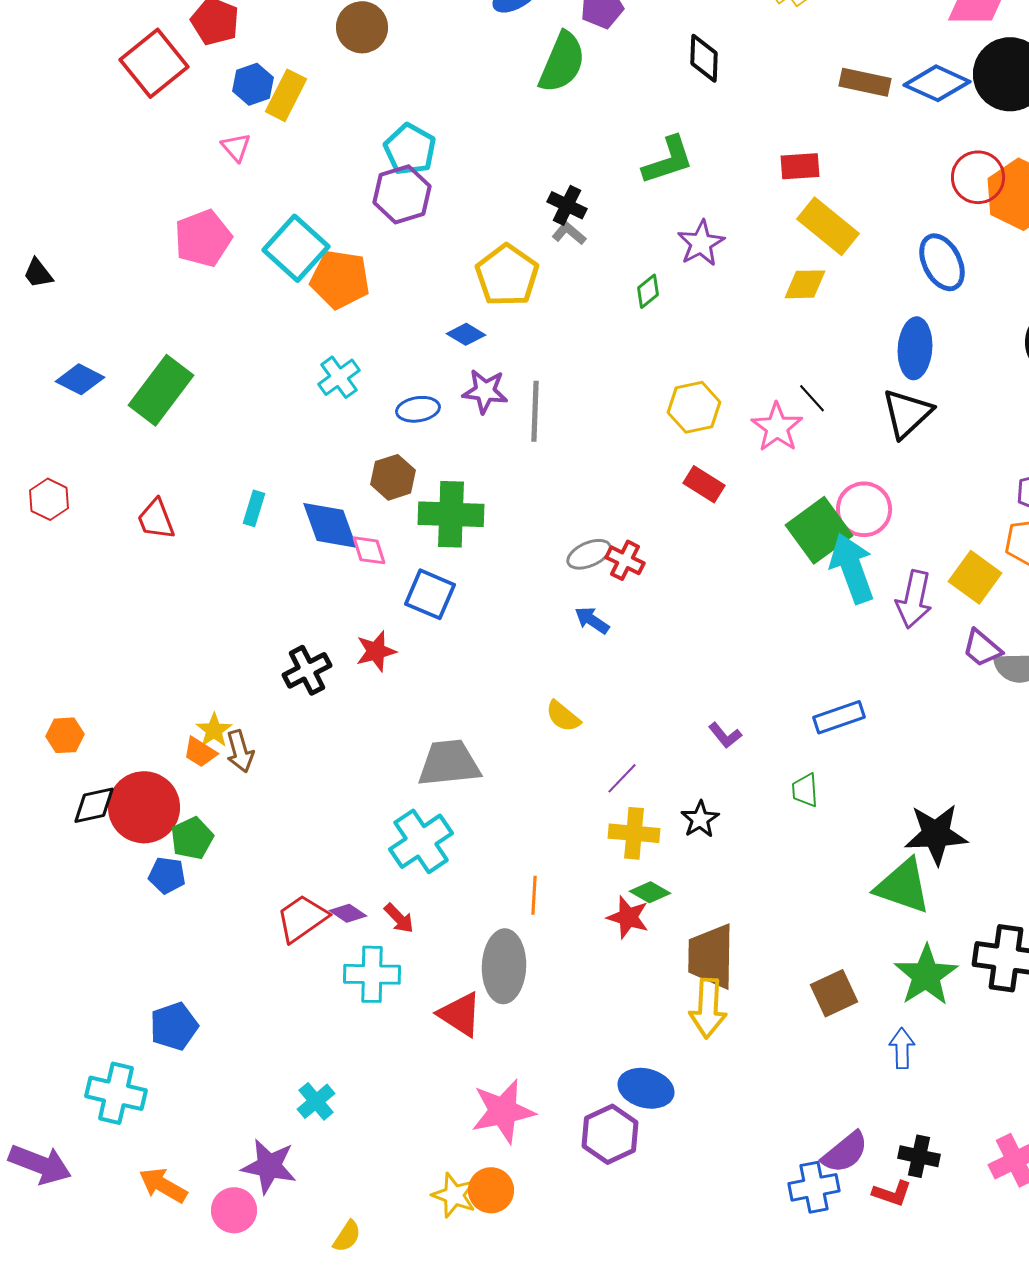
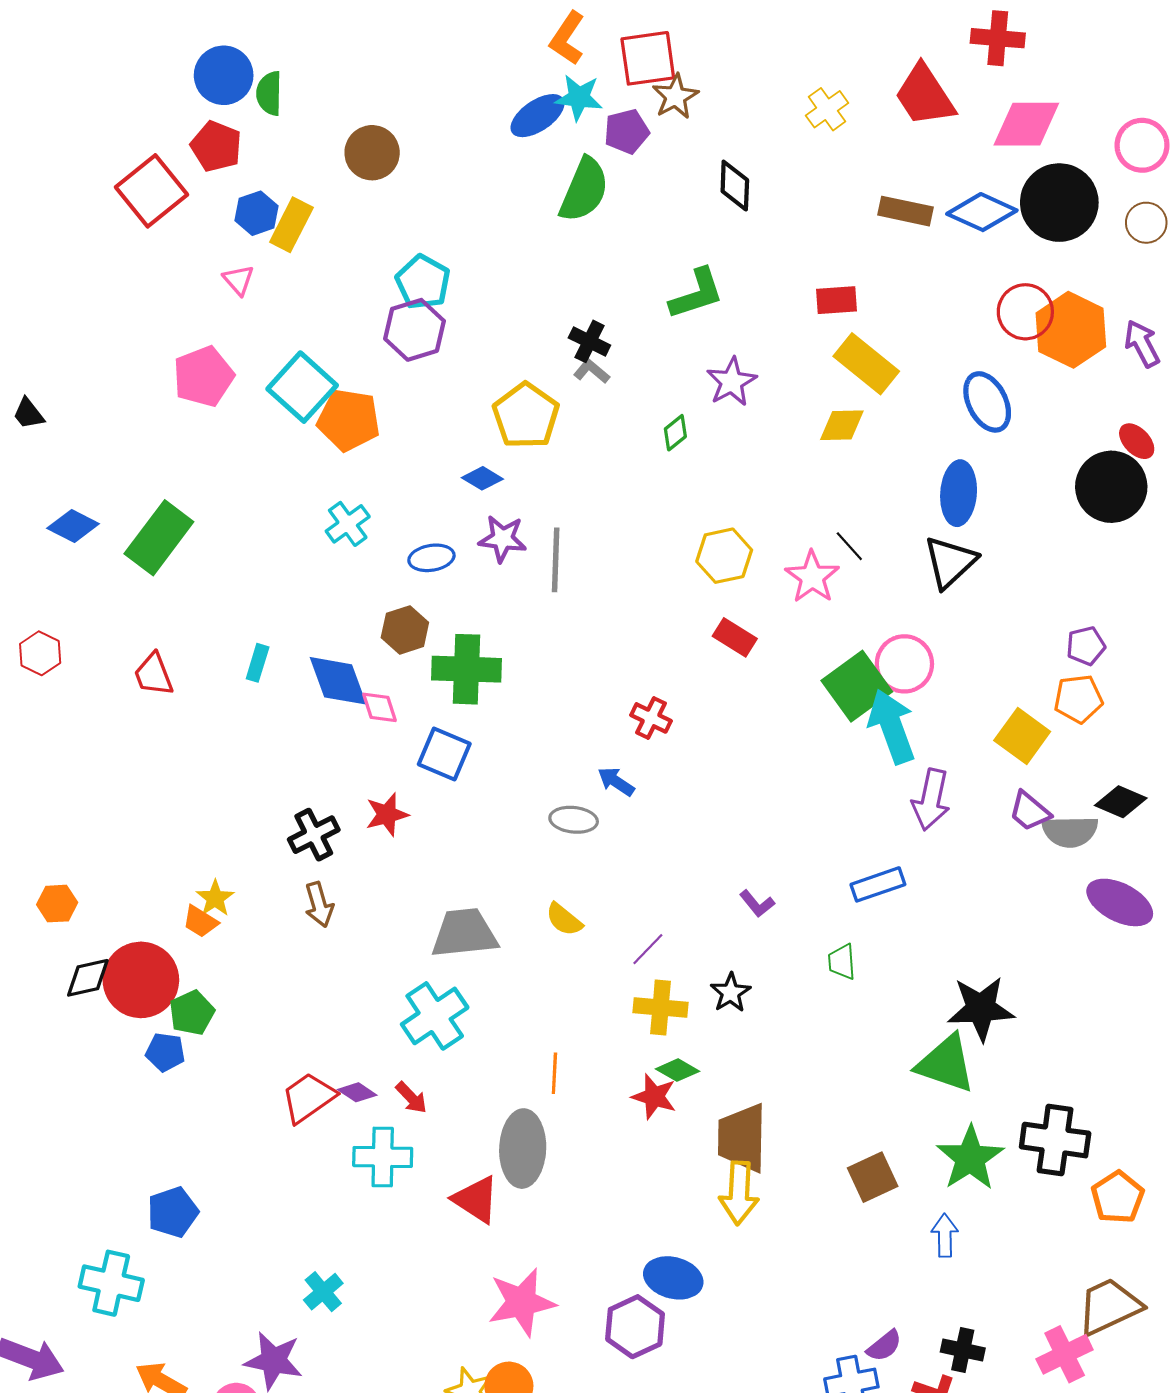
gray ellipse: (589, 554) -> (574, 820), moved, turned 30
purple arrow: (914, 599) -> (931, 800), moved
yellow semicircle: (563, 716) -> (564, 919), moved
brown arrow: (240, 751) -> (319, 905), moved
purple semicircle: (845, 1152) -> (884, 1346), size x0.7

